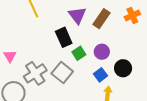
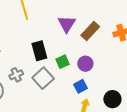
black rectangle: (64, 37) -> (39, 51), moved
black circle: (123, 68) -> (112, 99), moved
gray cross: (35, 73) -> (16, 75), size x0.6

